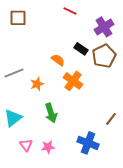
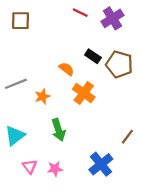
purple cross: (104, 27) -> (112, 18), moved
brown pentagon: (104, 56) -> (119, 64), turned -30
blue cross: (88, 143) -> (101, 164), turned 30

